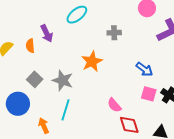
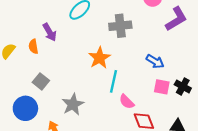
gray cross: (114, 33) -> (120, 26), size x1.5
gray star: (63, 80) -> (73, 104), moved, turned 30
cyan line: (66, 110) -> (113, 81), moved

